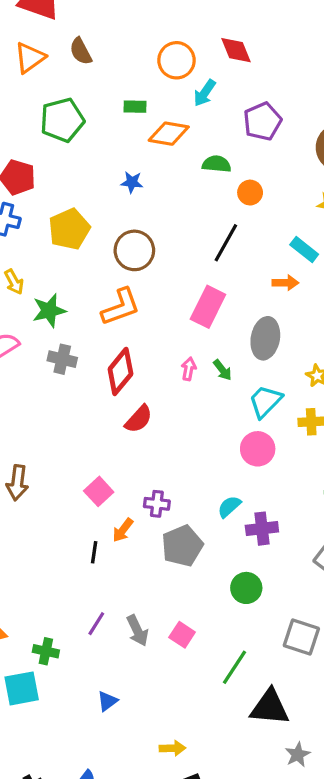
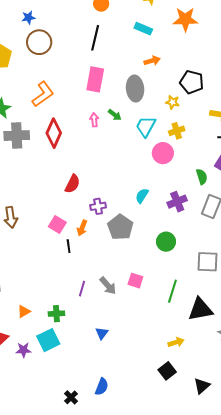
brown circle: (134, 250) -> (39, 42), moved
orange arrow: (285, 283) -> (152, 61), moved
gray cross: (62, 359) -> (17, 136), size x1.4
red semicircle: (139, 419) -> (72, 184), moved
pink circle: (258, 449) -> (163, 153), moved
pink square: (99, 491) -> (57, 225), moved
purple cross: (262, 529) -> (177, 202), moved
yellow arrow: (172, 748) -> (176, 342), moved

